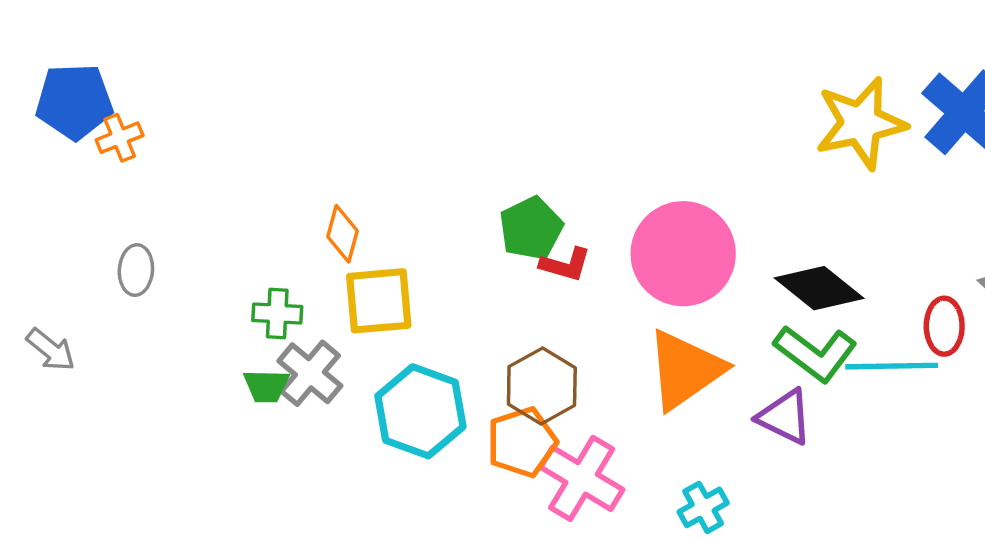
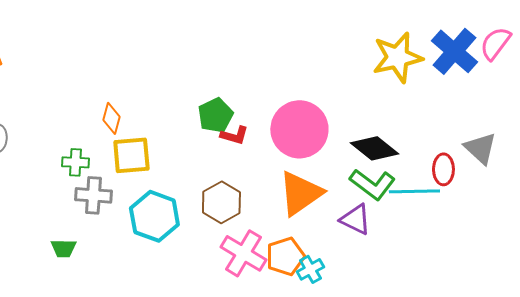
gray cross: (310, 373) -> (93, 195), turned -36
green trapezoid: (266, 386) -> (63, 248), moved
orange pentagon: (522, 442) -> (285, 256), moved

